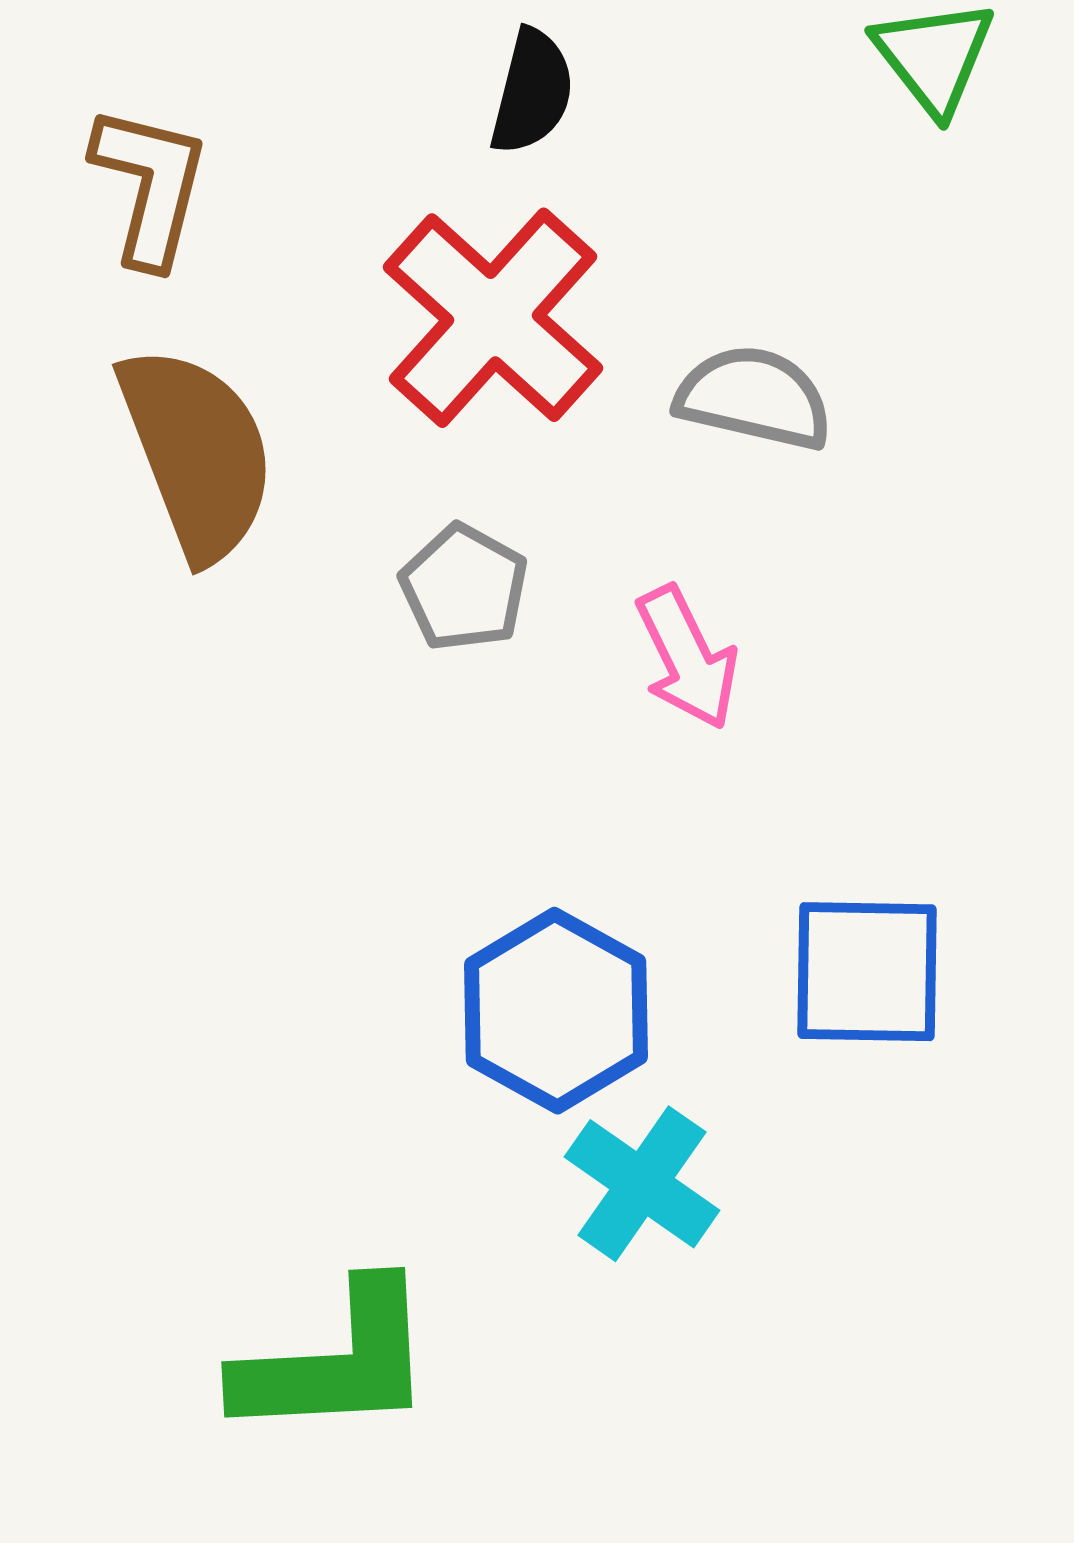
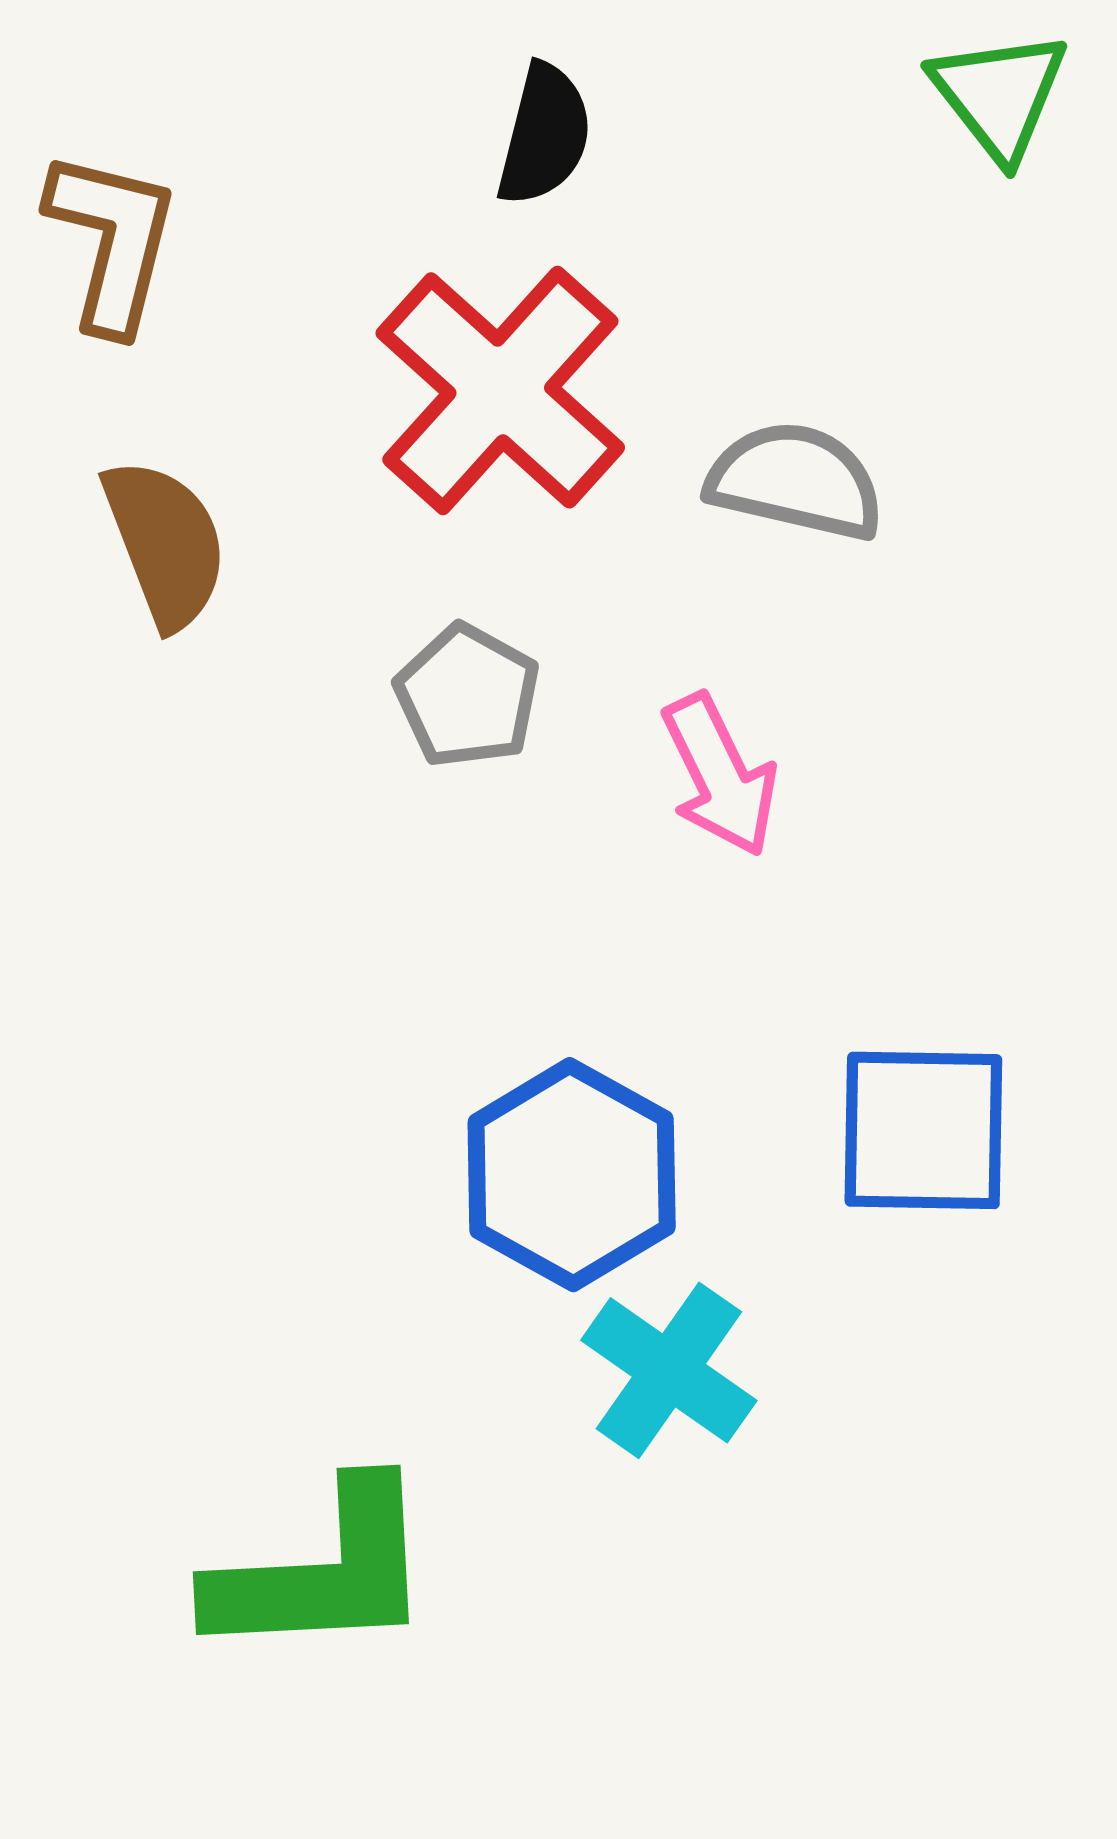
brown semicircle: (197, 453) -> (165, 543), size x0.7

